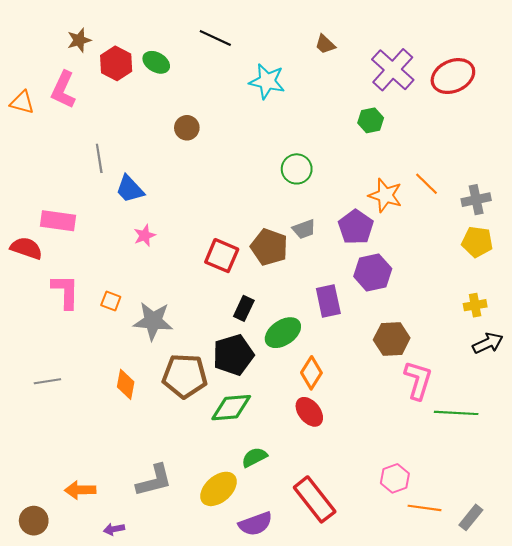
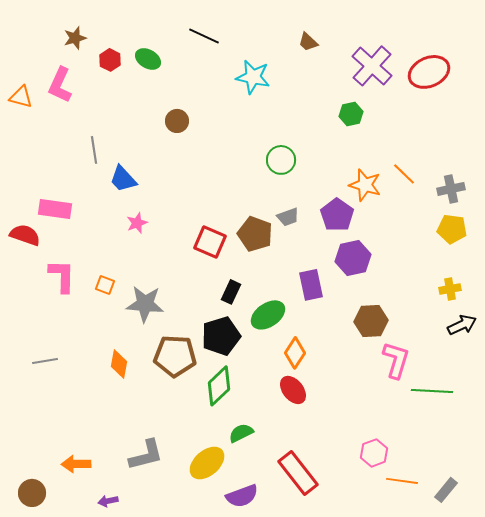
red hexagon: (116, 63) -> (110, 60), size x0.7
green diamond: (231, 408) -> (219, 386), turned -39

